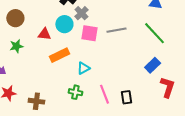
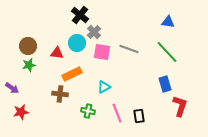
brown circle: (15, 18) -> (28, 46), moved
gray line: (116, 30) -> (129, 49), turned 30
blue rectangle: (153, 65) -> (165, 84), turned -63
cyan triangle: (83, 68) -> (104, 87), moved
brown cross: (36, 101) -> (60, 94), moved

